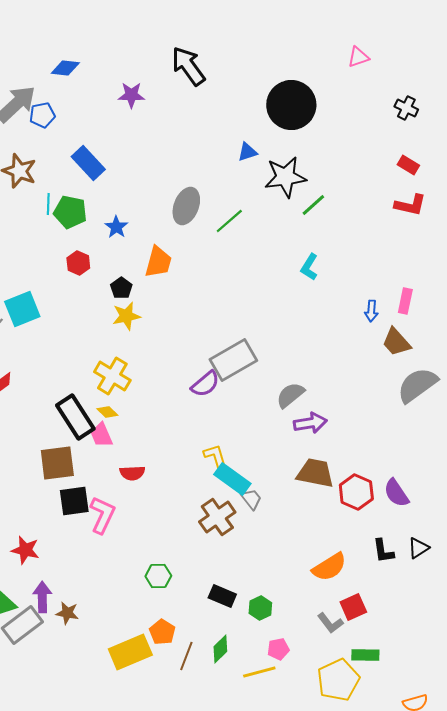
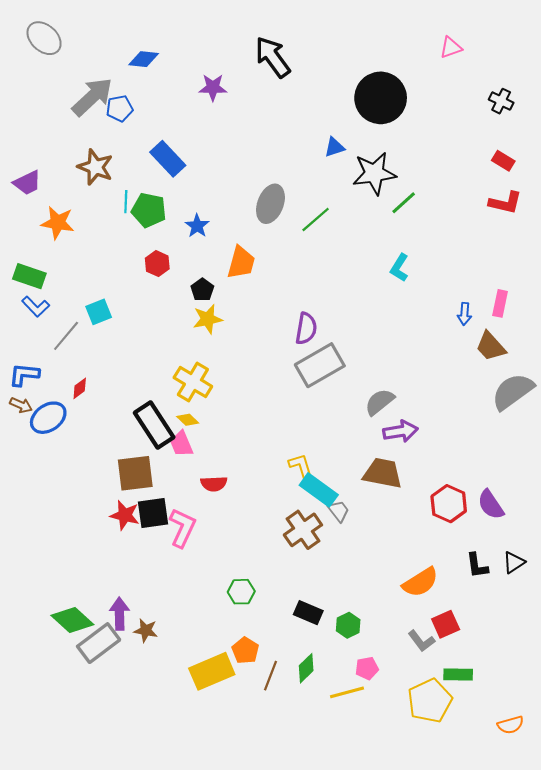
cyan square: (22, 309) -> (99, 312), size x0.7
purple semicircle: (205, 384) -> (306, 329), moved, turned -40
brown trapezoid: (315, 473) -> (383, 473), moved
red star: (25, 550) -> (125, 515), moved

